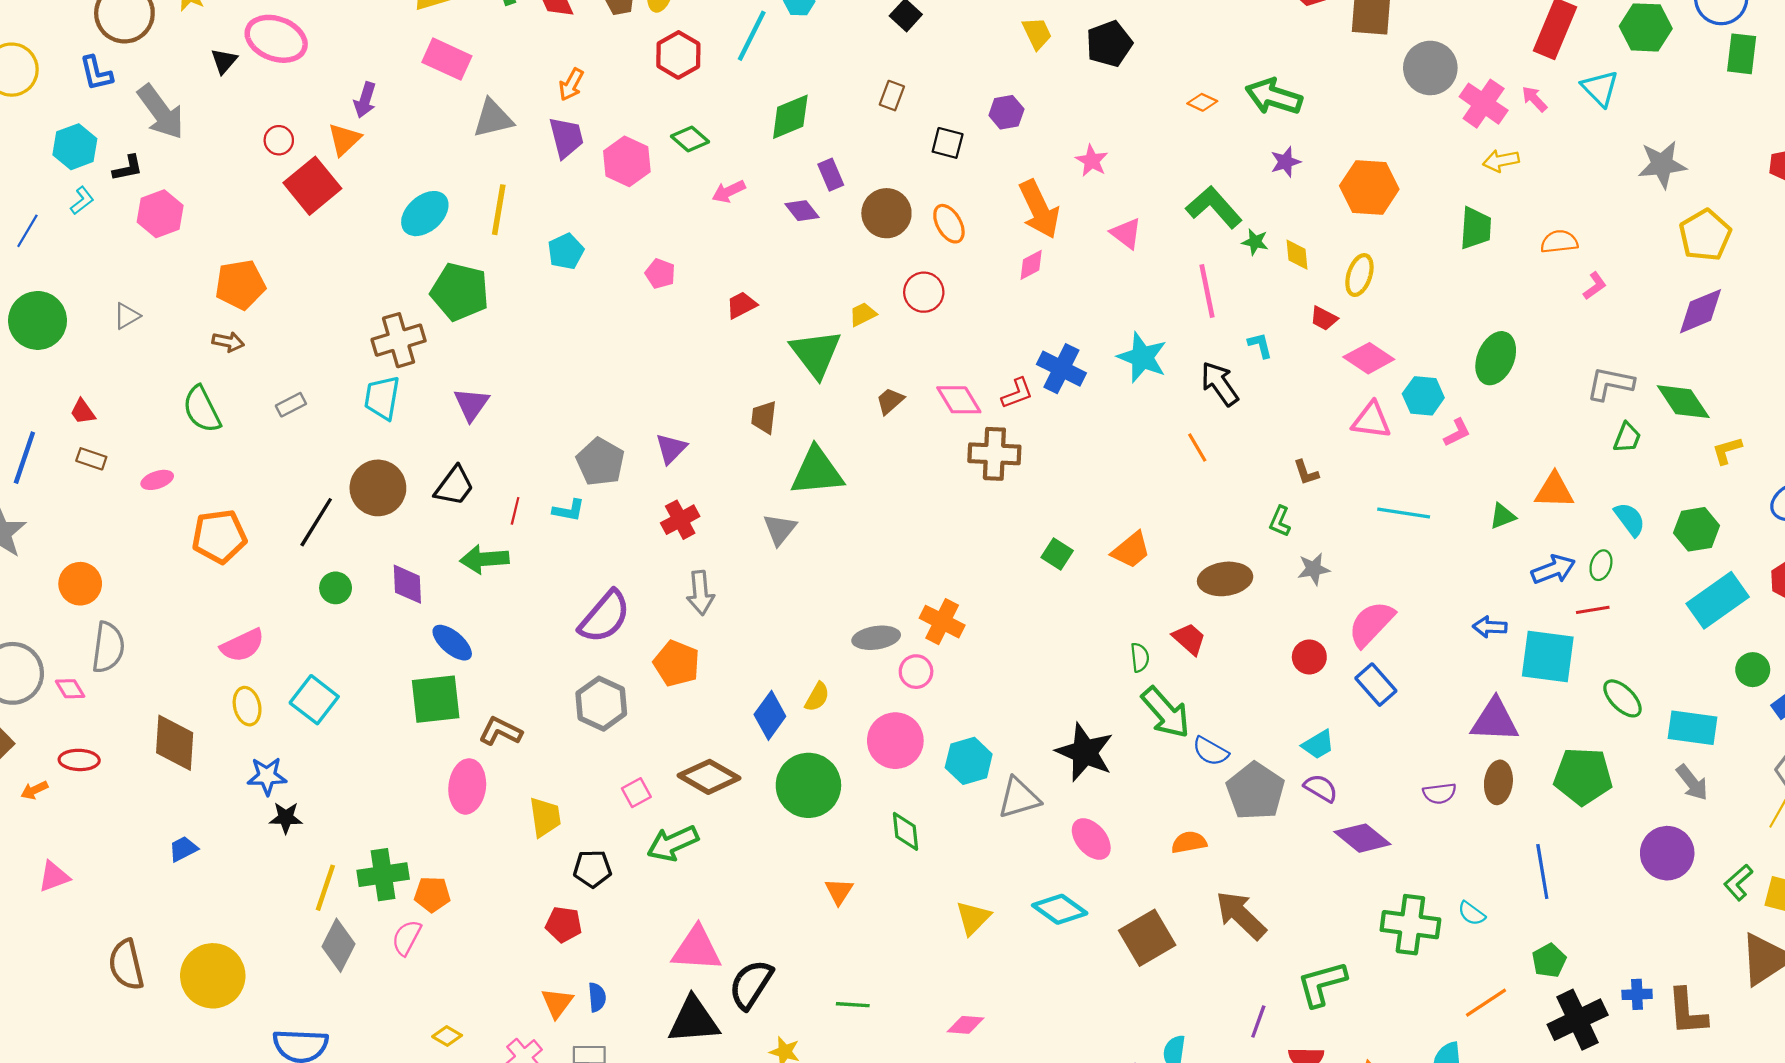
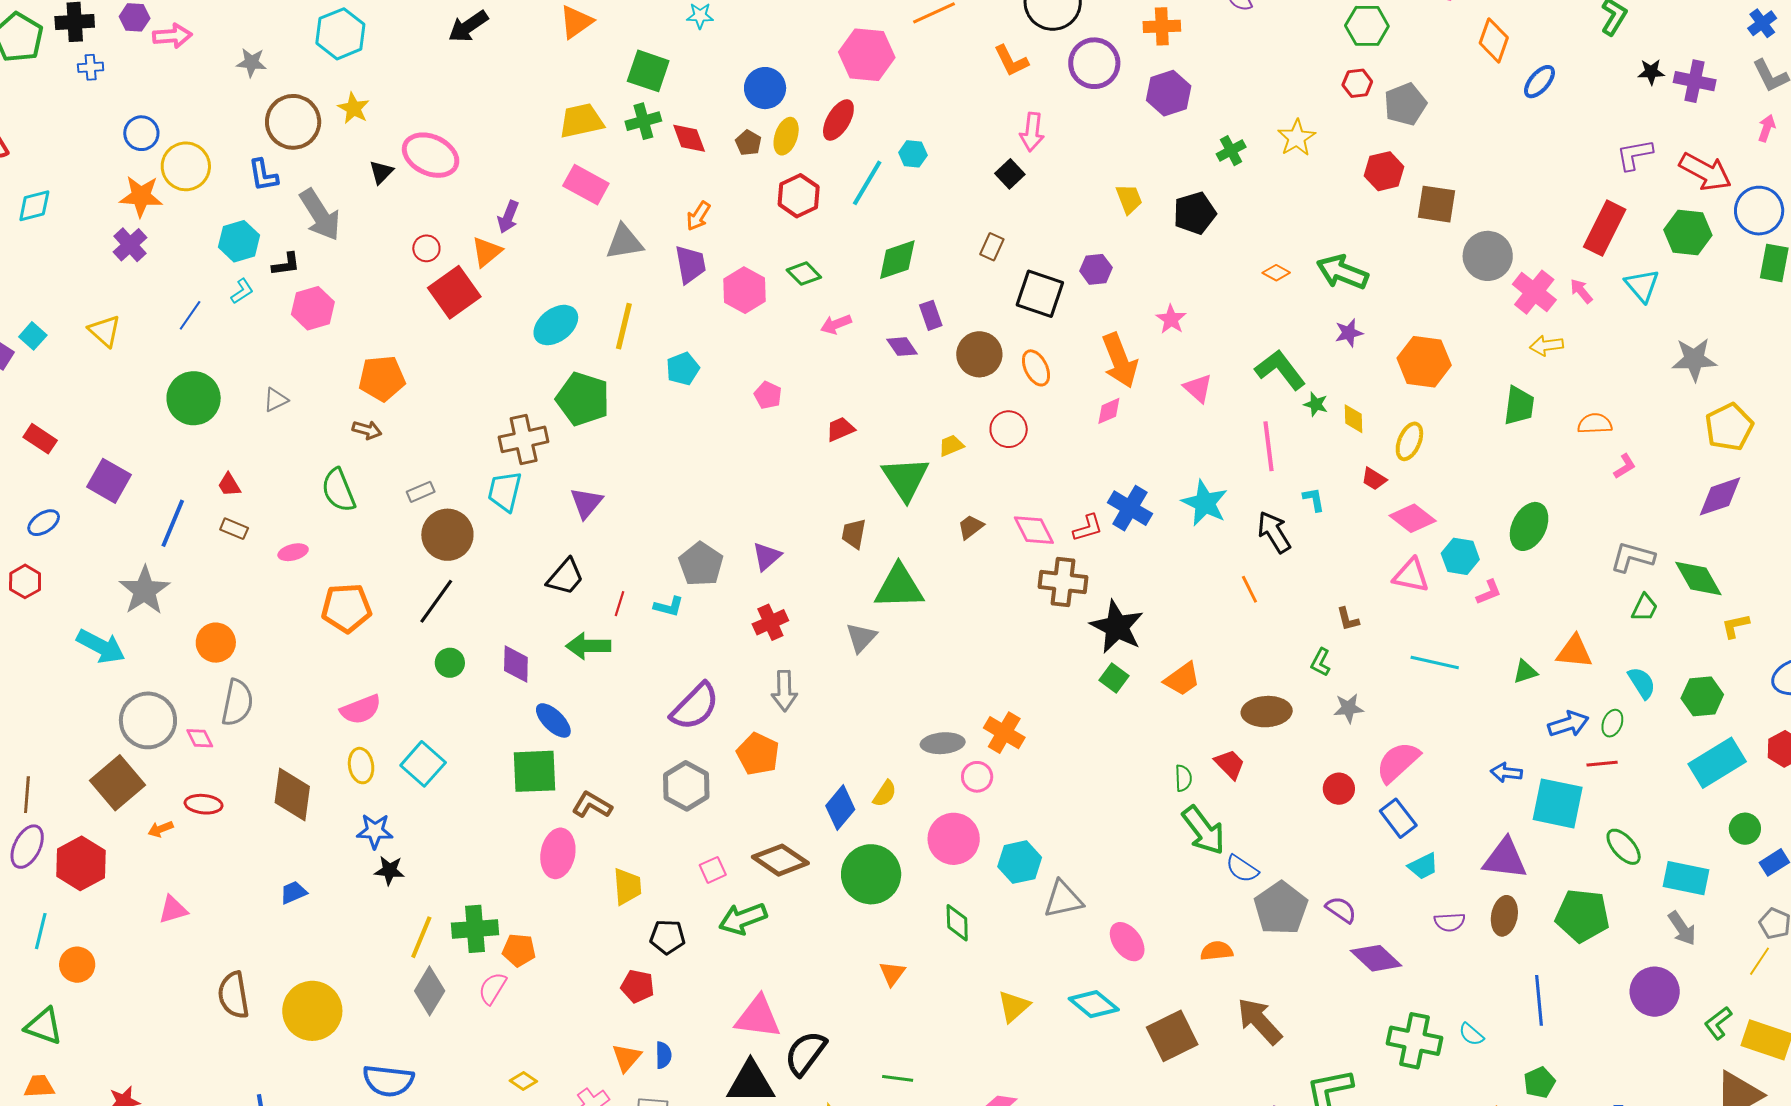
black square: (948, 143) -> (1040, 294), size x1.6
brown circle: (378, 488) -> (447, 535), moved
cyan trapezoid: (1318, 745) -> (1423, 866), moved
black star: (1085, 752) -> (1117, 627), moved

